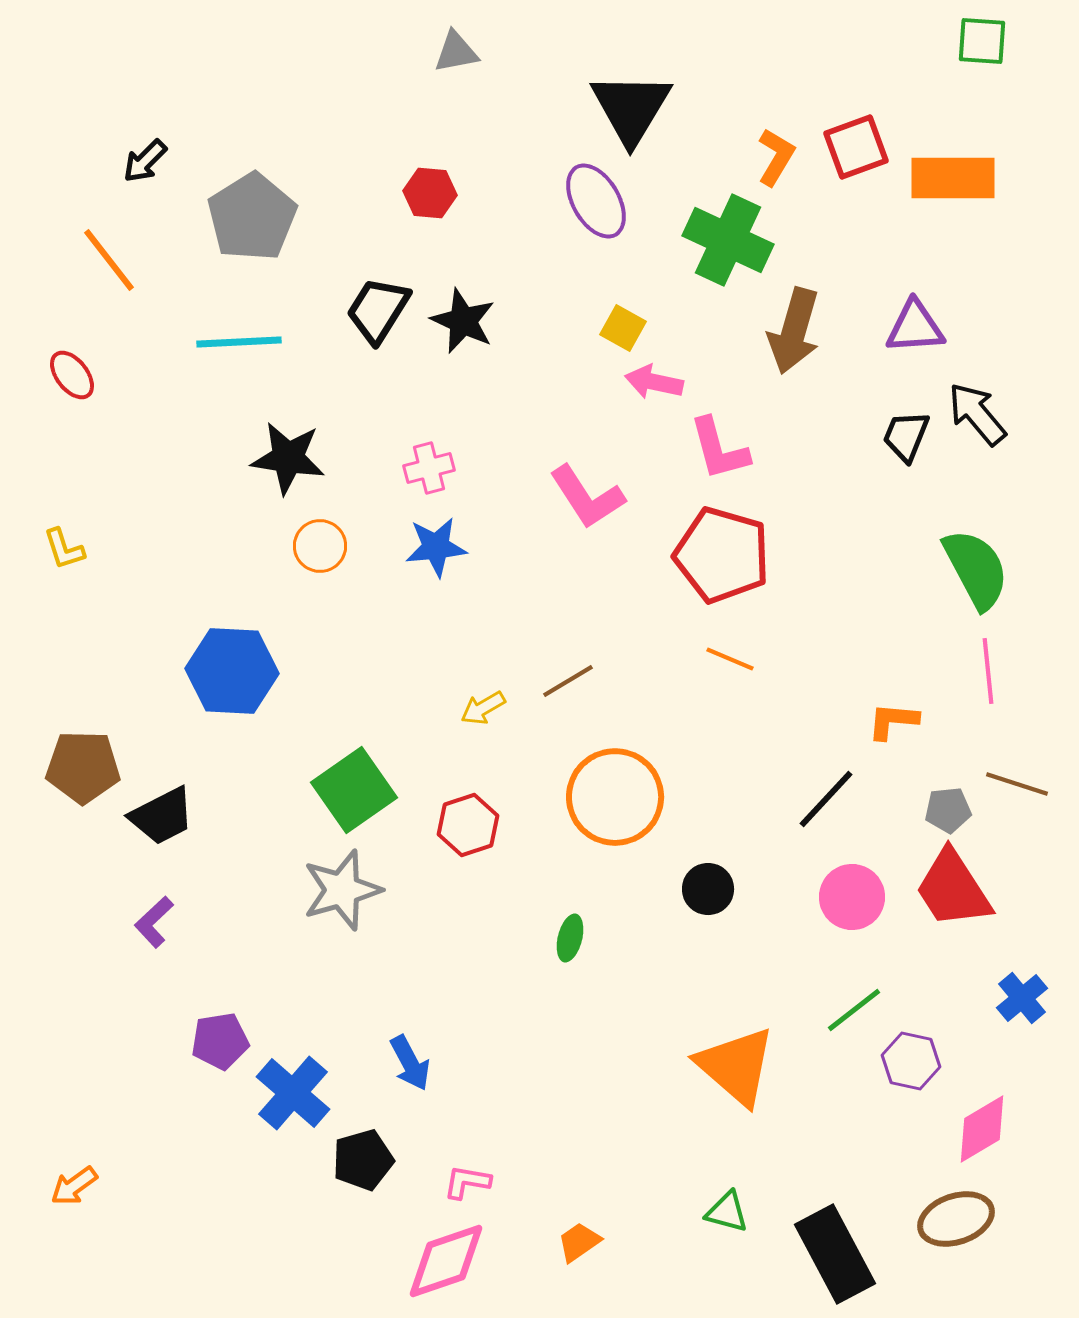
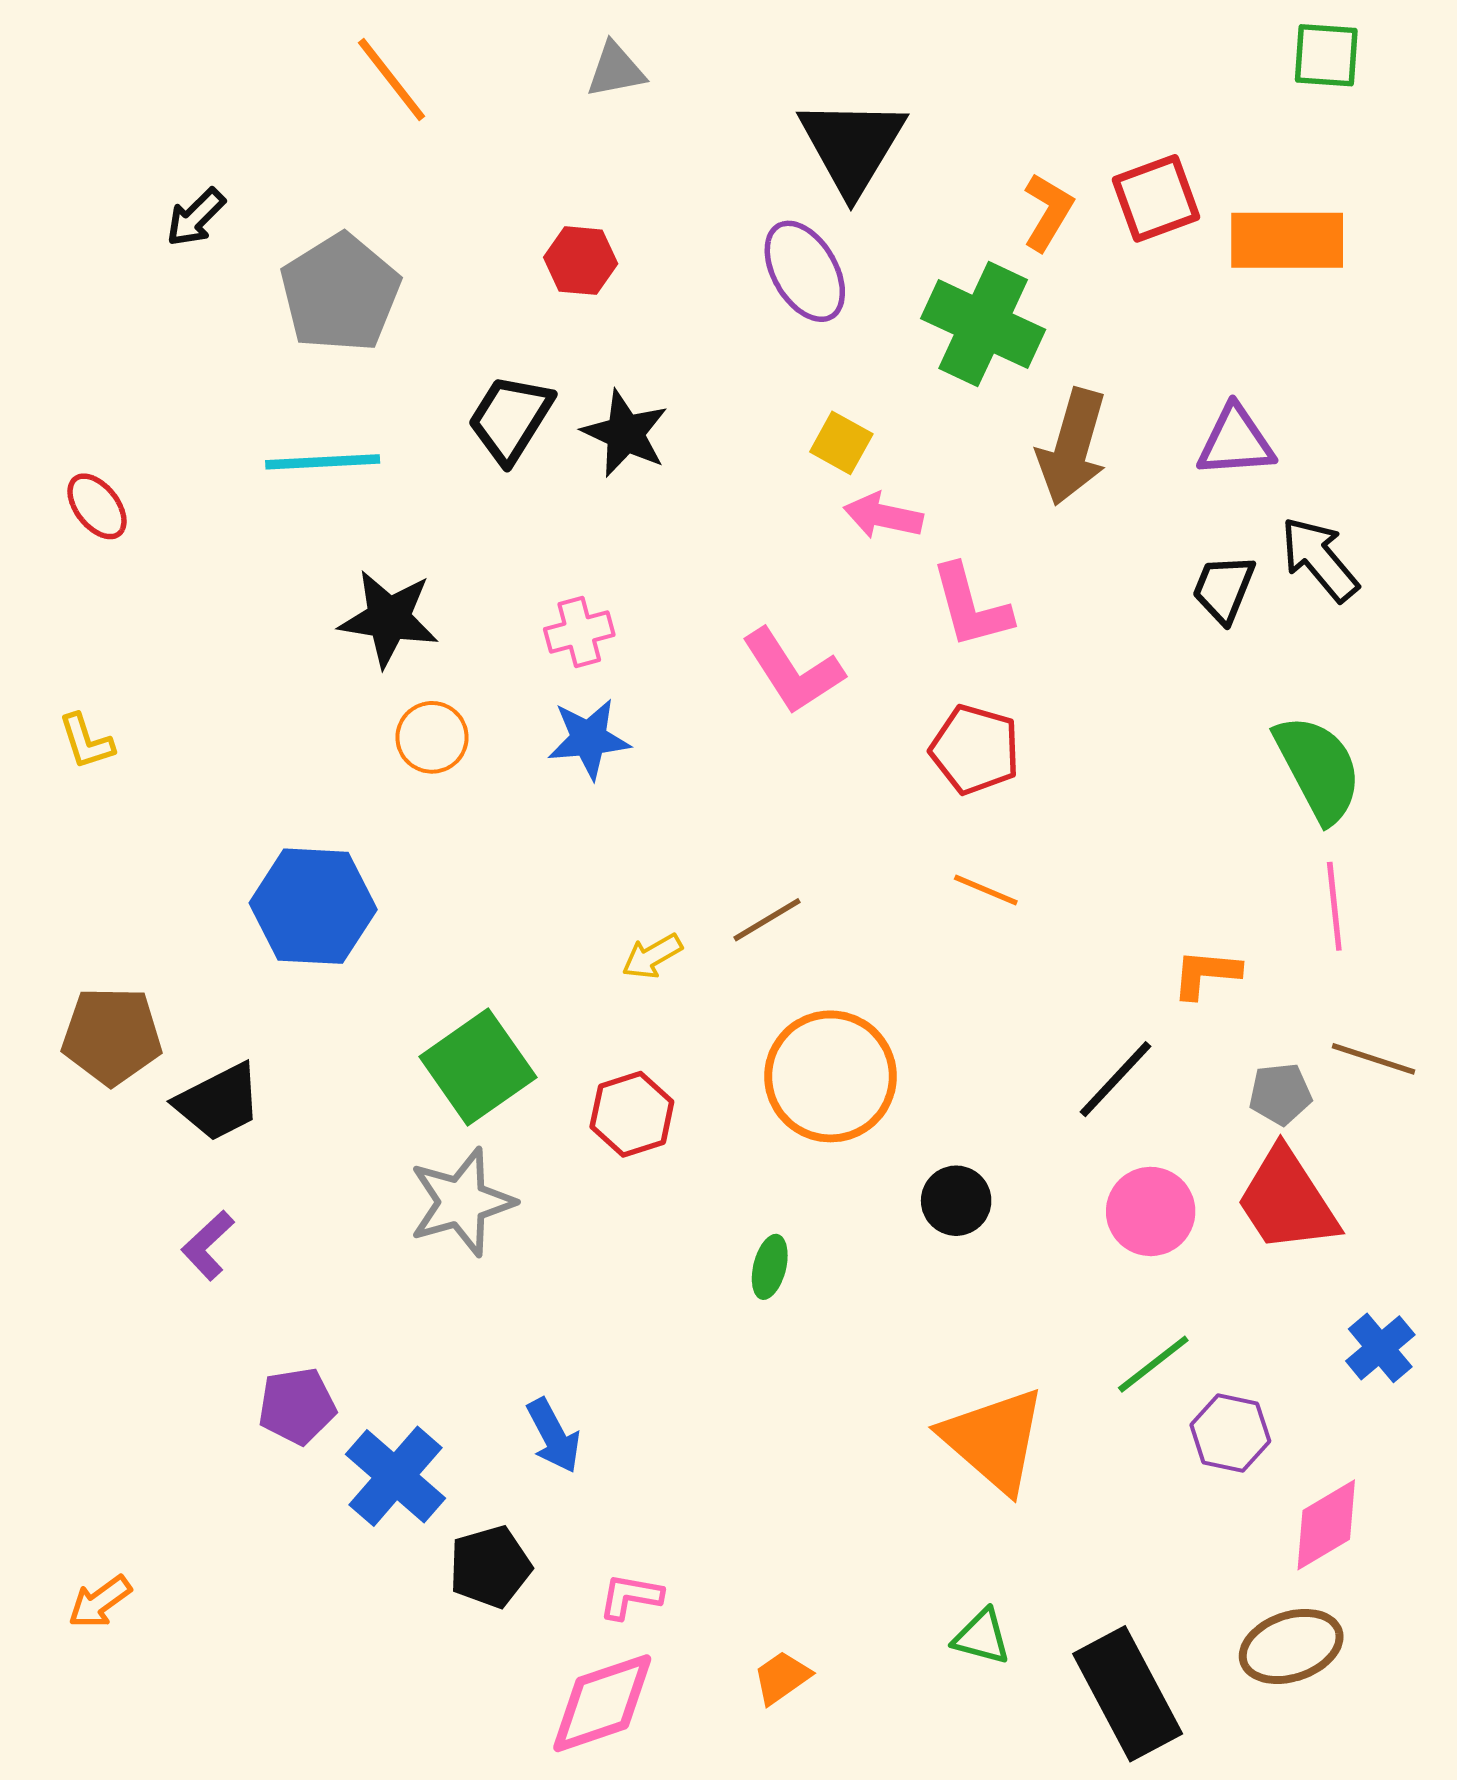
orange line: (109, 260) -> (391, 80), moved
red pentagon: (722, 555) -> (975, 750), size x0.7

